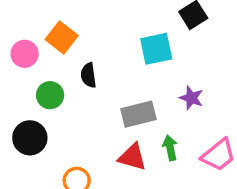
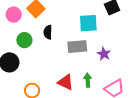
gray rectangle: (138, 114) -> (77, 47), moved

